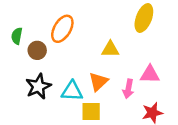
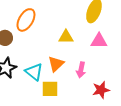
pink triangle: (150, 74) -> (99, 41), moved
cyan triangle: (72, 91) -> (34, 72), turned 36

